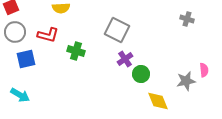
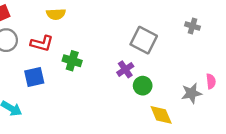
gray square: (117, 30) -> (144, 40), moved
blue square: (26, 59) -> (34, 77), moved

